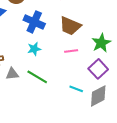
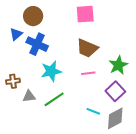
blue cross: (34, 22) -> (37, 44), moved
cyan star: (34, 49) -> (51, 71), size x1.5
green line: (37, 77) -> (54, 99), turned -65

